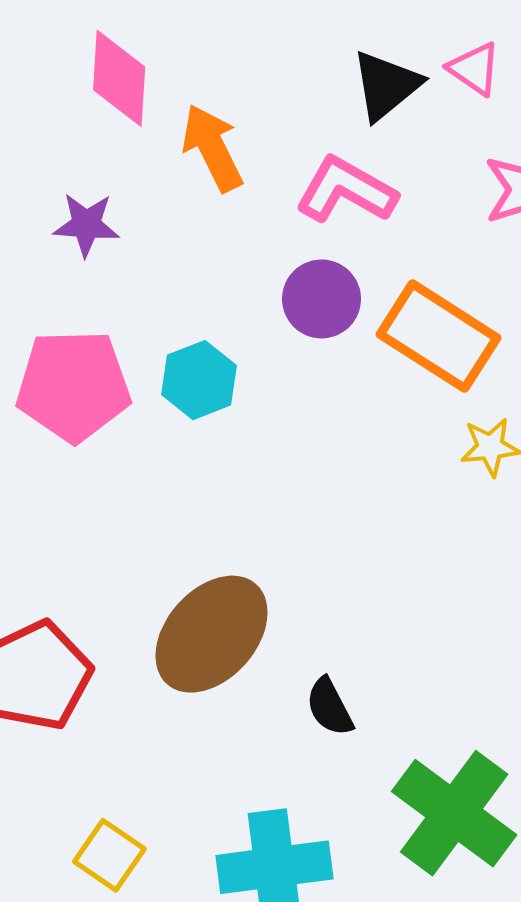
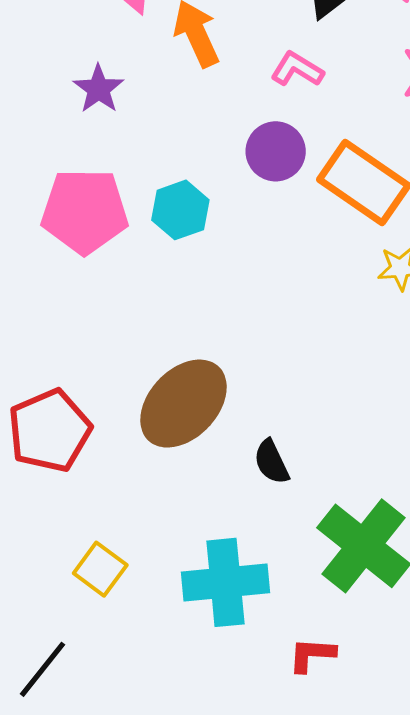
pink L-shape: (346, 190) -> (297, 69), size x0.7
purple star: (86, 225) -> (99, 89), turned 30

